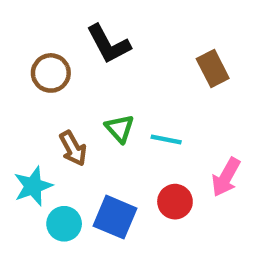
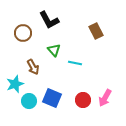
green triangle: (120, 128) -> (54, 50), moved
pink arrow: (226, 177) -> (105, 98), moved
red circle: (175, 202) -> (83, 100), moved

